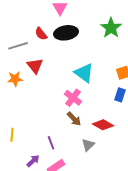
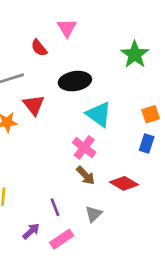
black ellipse: (66, 33) -> (75, 81), moved
red semicircle: (41, 34) -> (39, 48), moved
gray triangle: (88, 145) -> (94, 214), moved

